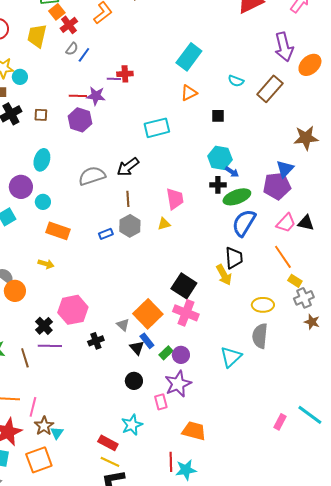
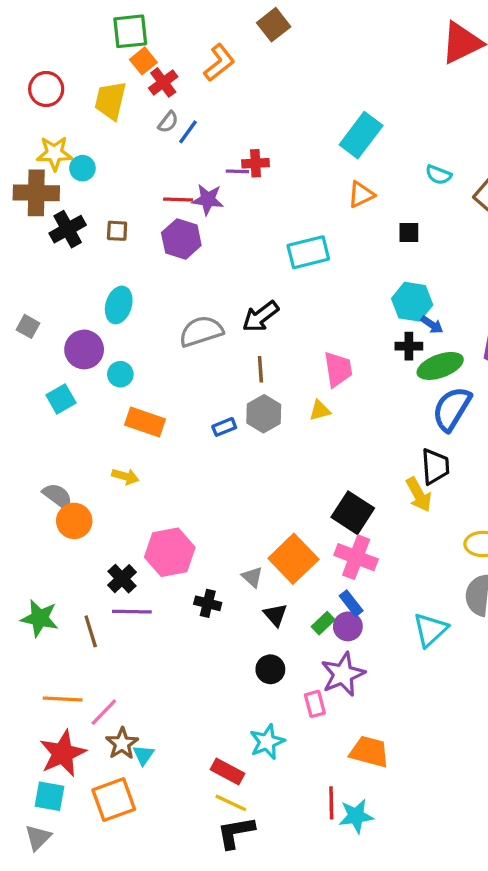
black cross: (96, 341) -> (208, 603), turned 35
blue rectangle: (147, 341) -> (351, 603), moved
pink line: (33, 407) -> (104, 712), turned 30

